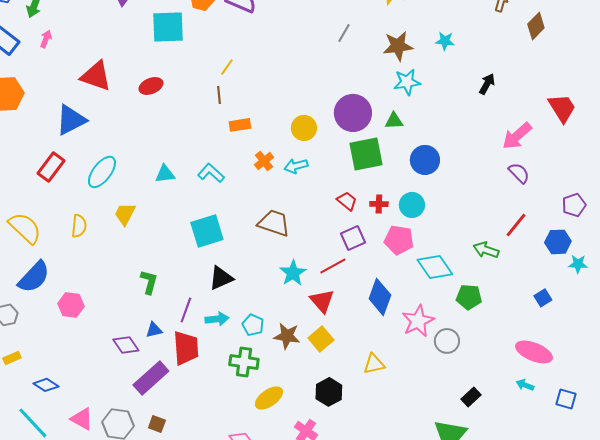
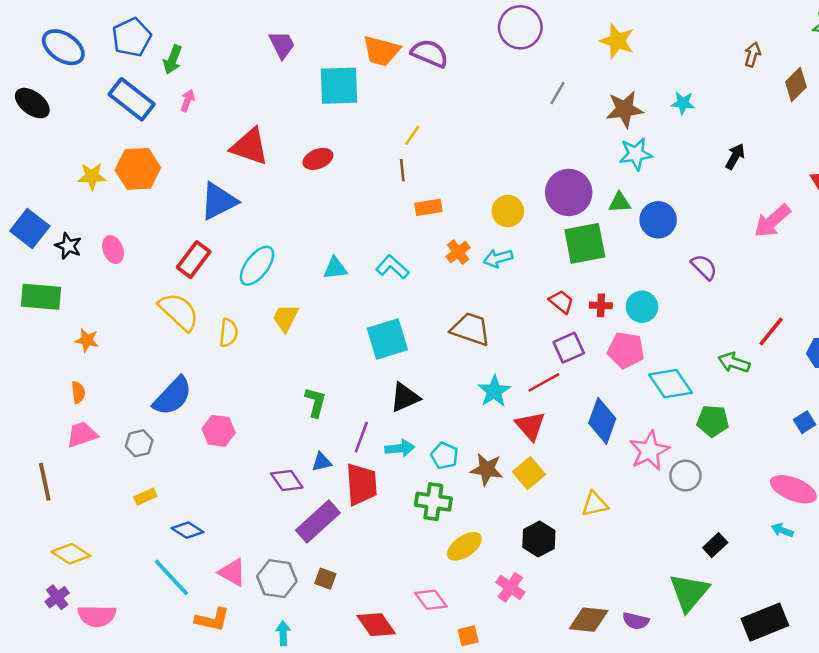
blue circle: (425, 160) -> (658, 220), moved
purple semicircle: (519, 173) -> (704, 267), moved
yellow semicircle: (25, 228) -> (179, 312), moved

